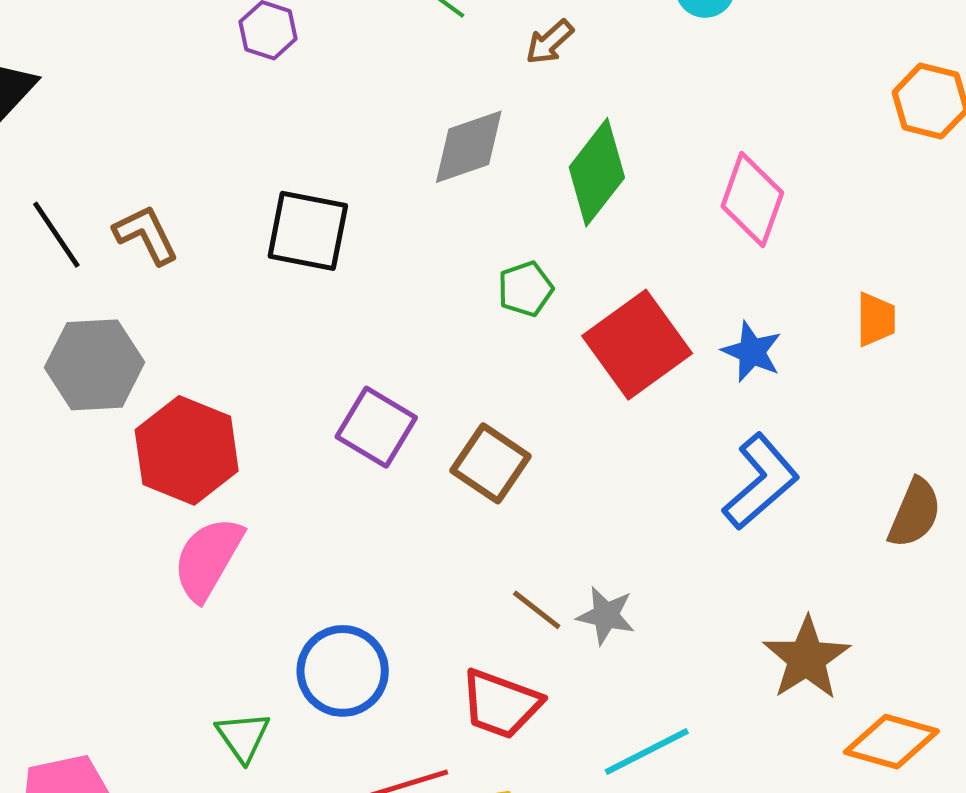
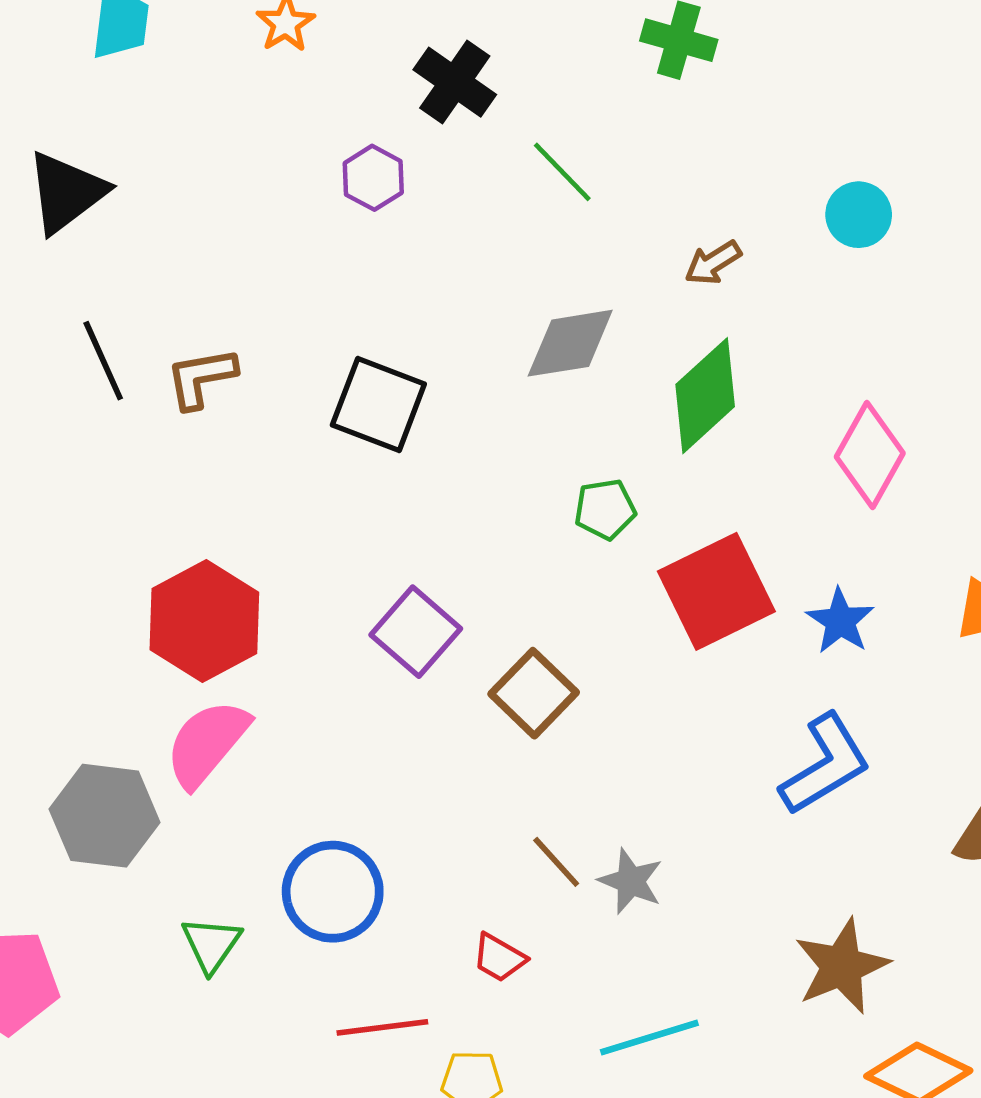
brown arrow: (550, 42) -> (713, 263), moved
brown L-shape: (146, 235) -> (201, 378), turned -84
gray hexagon: (95, 365) -> (105, 816), moved
red trapezoid: (501, 704) -> (499, 958), size x0.6

